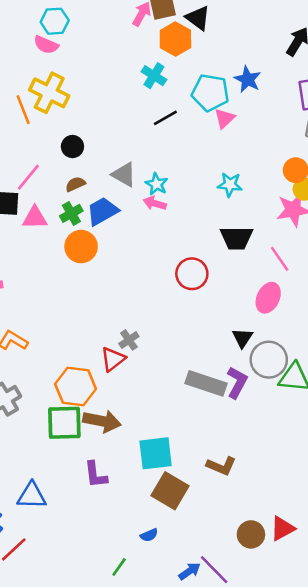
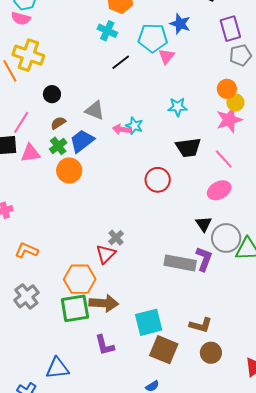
cyan star: (157, 184) -> (134, 126), moved
pink ellipse: (268, 298) -> (219, 190), turned 45
brown circle: (251, 534) -> (211, 353), moved

